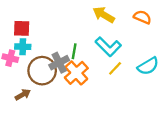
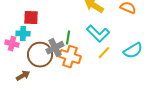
red square: (22, 28) -> (31, 18), moved
orange cross: (76, 73) -> (70, 57), turned -30

